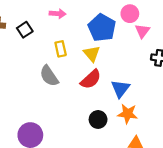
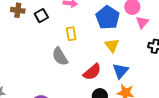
yellow triangle: (92, 54) -> (112, 45), moved
red semicircle: (91, 79) -> (92, 72), moved

